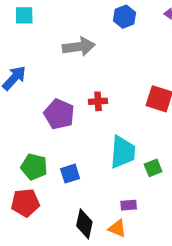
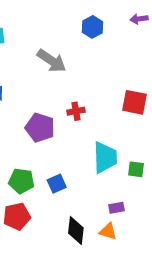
gray arrow: (79, 47) -> (52, 61), turned 48
green square: (153, 168) -> (136, 169), turned 36

